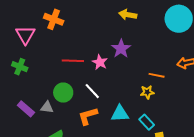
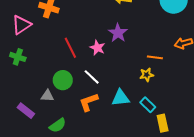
pink triangle: (25, 35) -> (21, 25), turned 30
red line: (73, 61) -> (70, 48), turned 65
purple rectangle: (26, 109) -> (26, 111), moved

